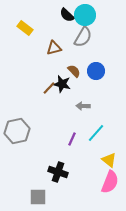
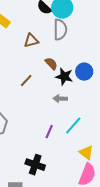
gray semicircle: (83, 37) -> (60, 30), turned -30
blue circle: (96, 71) -> (84, 72), moved
black star: (62, 84) -> (64, 77), moved

